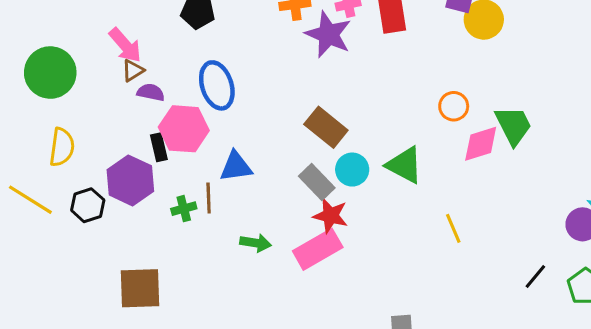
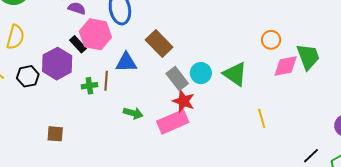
brown rectangle: (326, 127) -> (159, 43), moved
black rectangle: (159, 147) -> (78, 44), turned -36
brown square: (140, 288) -> (55, 134), size x0.6

